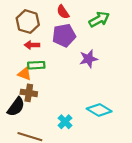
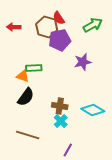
brown hexagon: (28, 22) -> (47, 27), moved
red arrow: (32, 45) -> (14, 27), moved
brown cross: (29, 93) -> (60, 106), moved
black semicircle: (16, 107) -> (26, 97), moved

